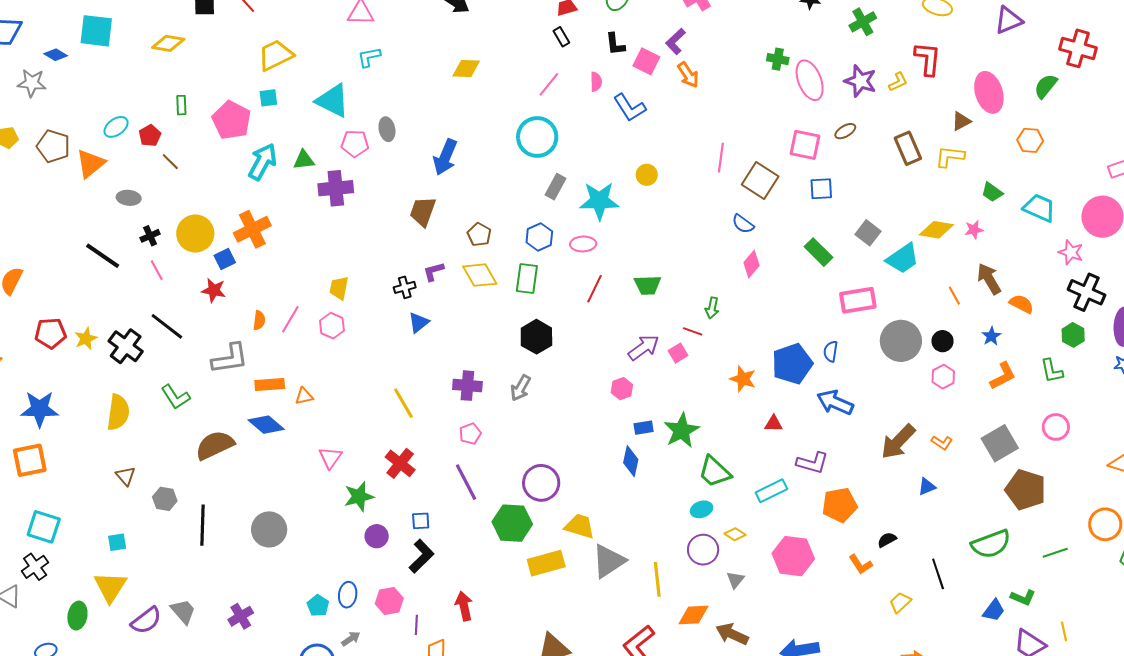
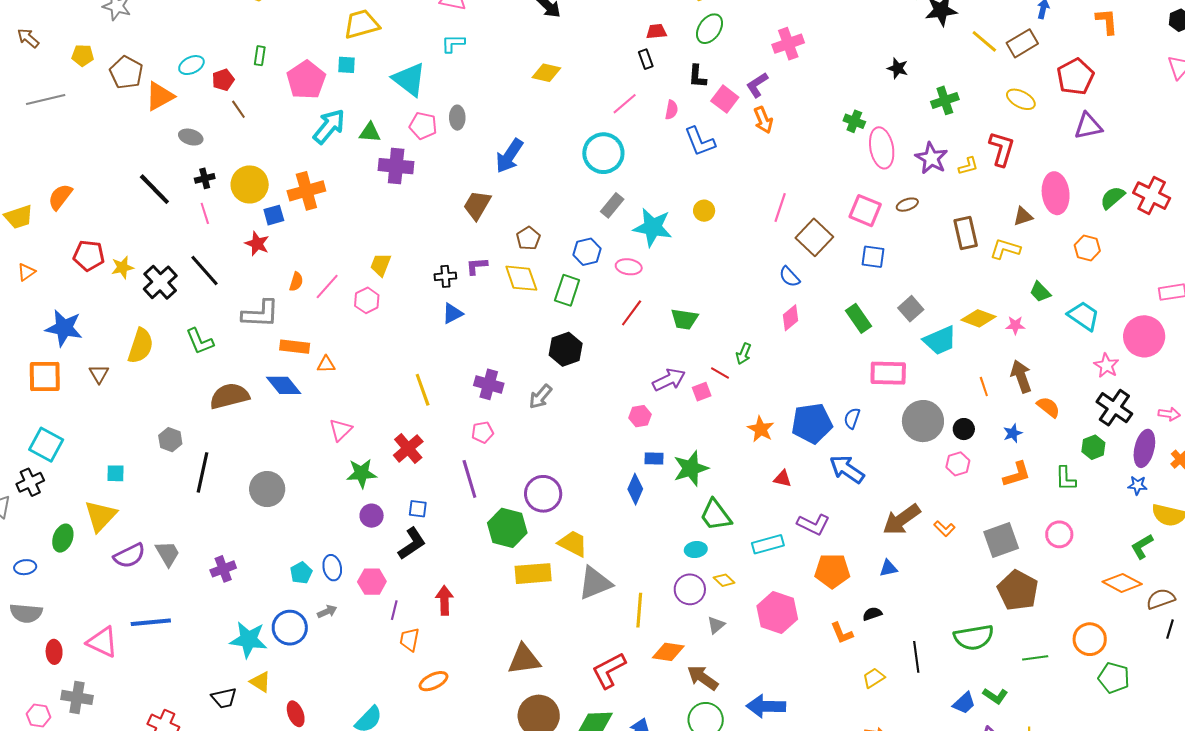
red cross: (1078, 48) -> (1152, 196), moved
brown triangle: (126, 476) -> (99, 374), moved
blue triangle: (927, 487) -> (888, 568), moved
blue ellipse: (348, 595) -> (332, 568), turned -30

